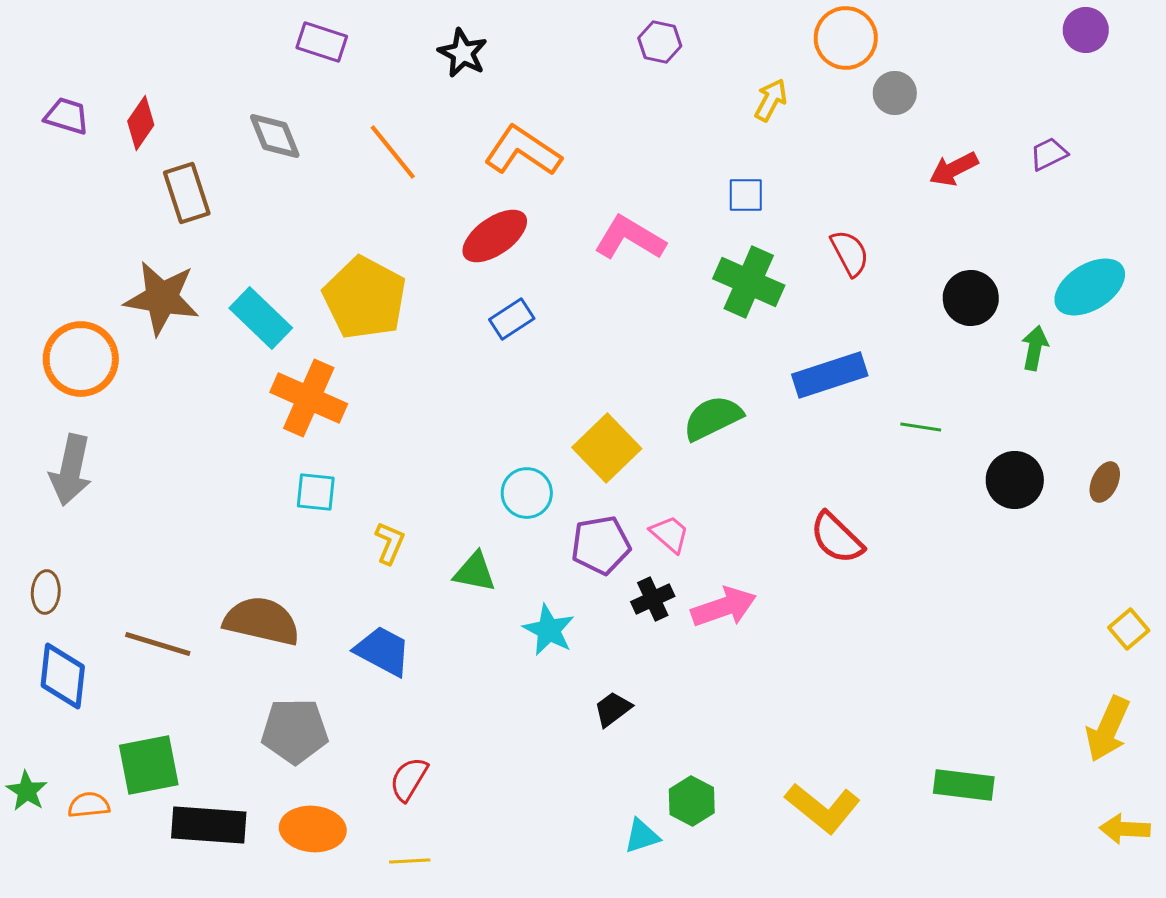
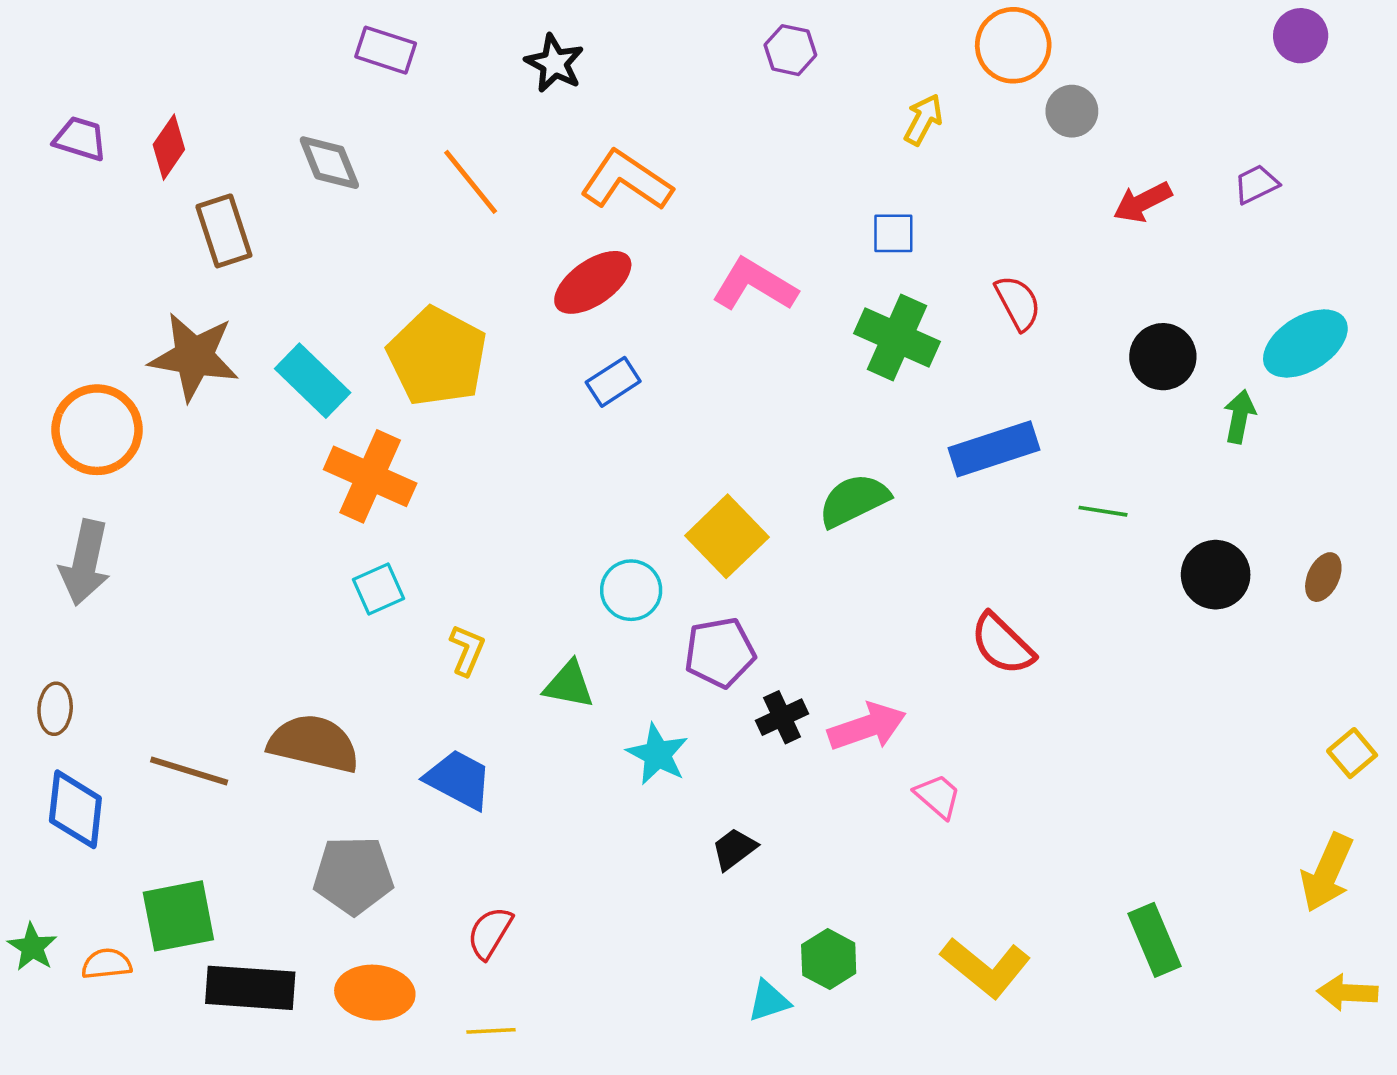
cyan square: (316, 492) -> (378, 589), turned -30
pink trapezoid: (670, 534) -> (938, 796), moved
green rectangle: (964, 785) -> (1154, 940), turned 60

